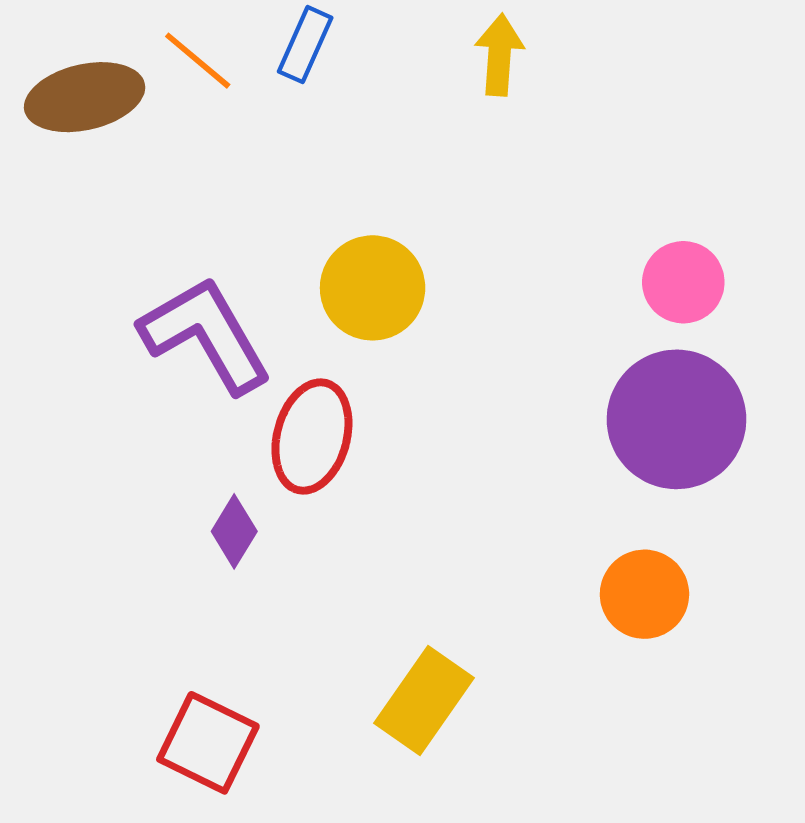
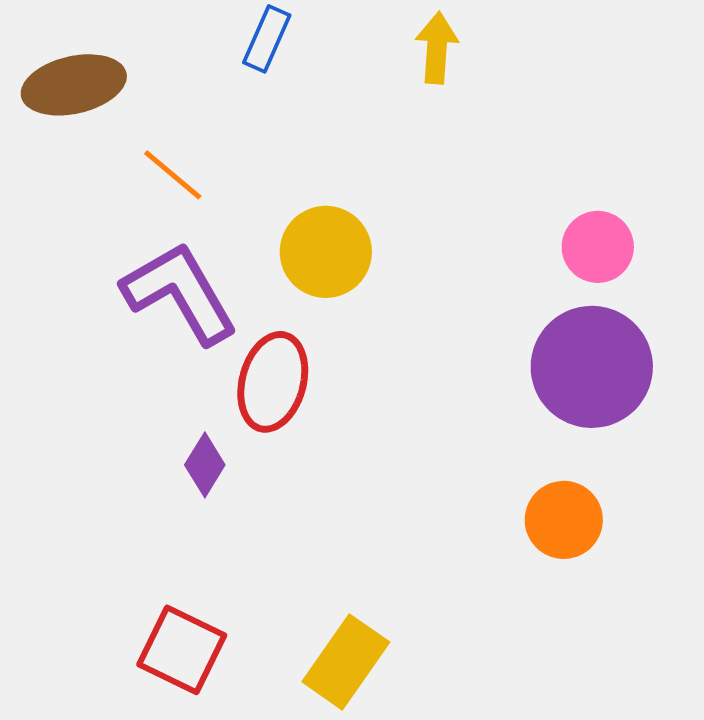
orange line: (198, 61) -> (173, 175), moved
yellow rectangle: (424, 700) -> (346, 662), moved

